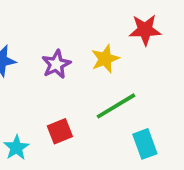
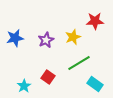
red square: (60, 131) -> (48, 77), turned -32
cyan rectangle: (145, 144) -> (95, 84), turned -35

